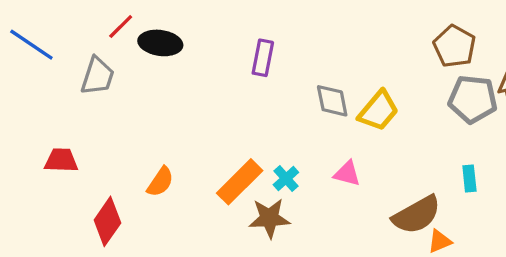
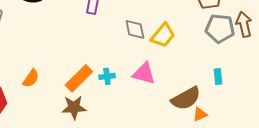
pink triangle: (347, 174) -> (144, 73), size x1.4
cyan cross: (286, 178) -> (107, 76), turned 35
brown star: (269, 218) -> (74, 107), moved

